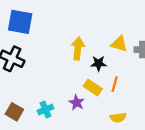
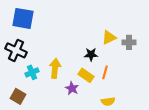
yellow triangle: (119, 44) -> (109, 37), turned -42
yellow arrow: (78, 48) -> (55, 68), moved
cyan cross: (46, 109) -> (32, 72), moved

